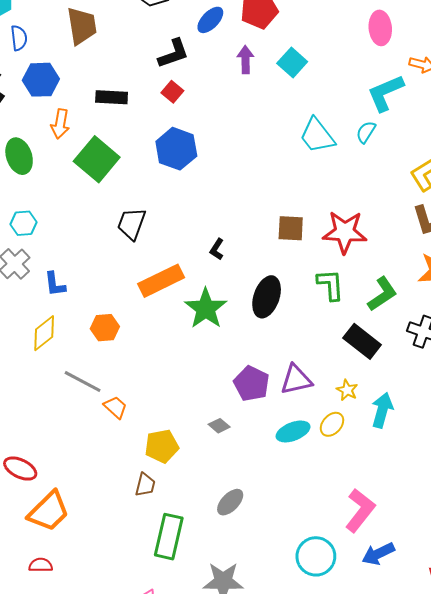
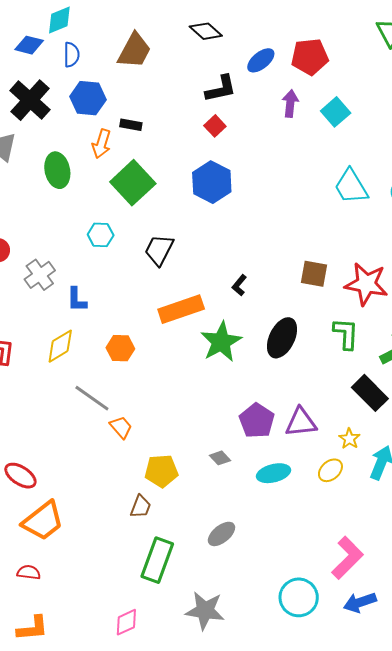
brown trapezoid: (82, 26) -> (134, 51), turned 30
black rectangle: (112, 97) -> (131, 125), moved, size x0.7
cyan hexagon: (24, 223) -> (101, 235), moved
cyan ellipse: (293, 431) -> (274, 473), moved

